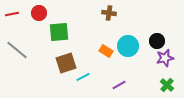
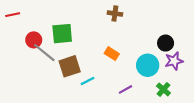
red circle: (39, 13) -> (34, 40), moved
cyan circle: (128, 46) -> (148, 65), moved
gray line: (17, 50) -> (44, 53), moved
green cross: (167, 85) -> (163, 89), moved

